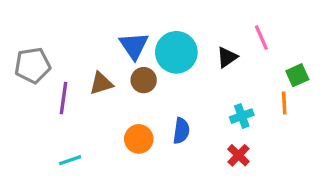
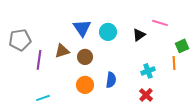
pink line: (261, 38) -> (160, 23), turned -49
cyan circle: (176, 52) -> (108, 32), size x0.7
brown circle: (144, 80) -> (85, 57), moved

